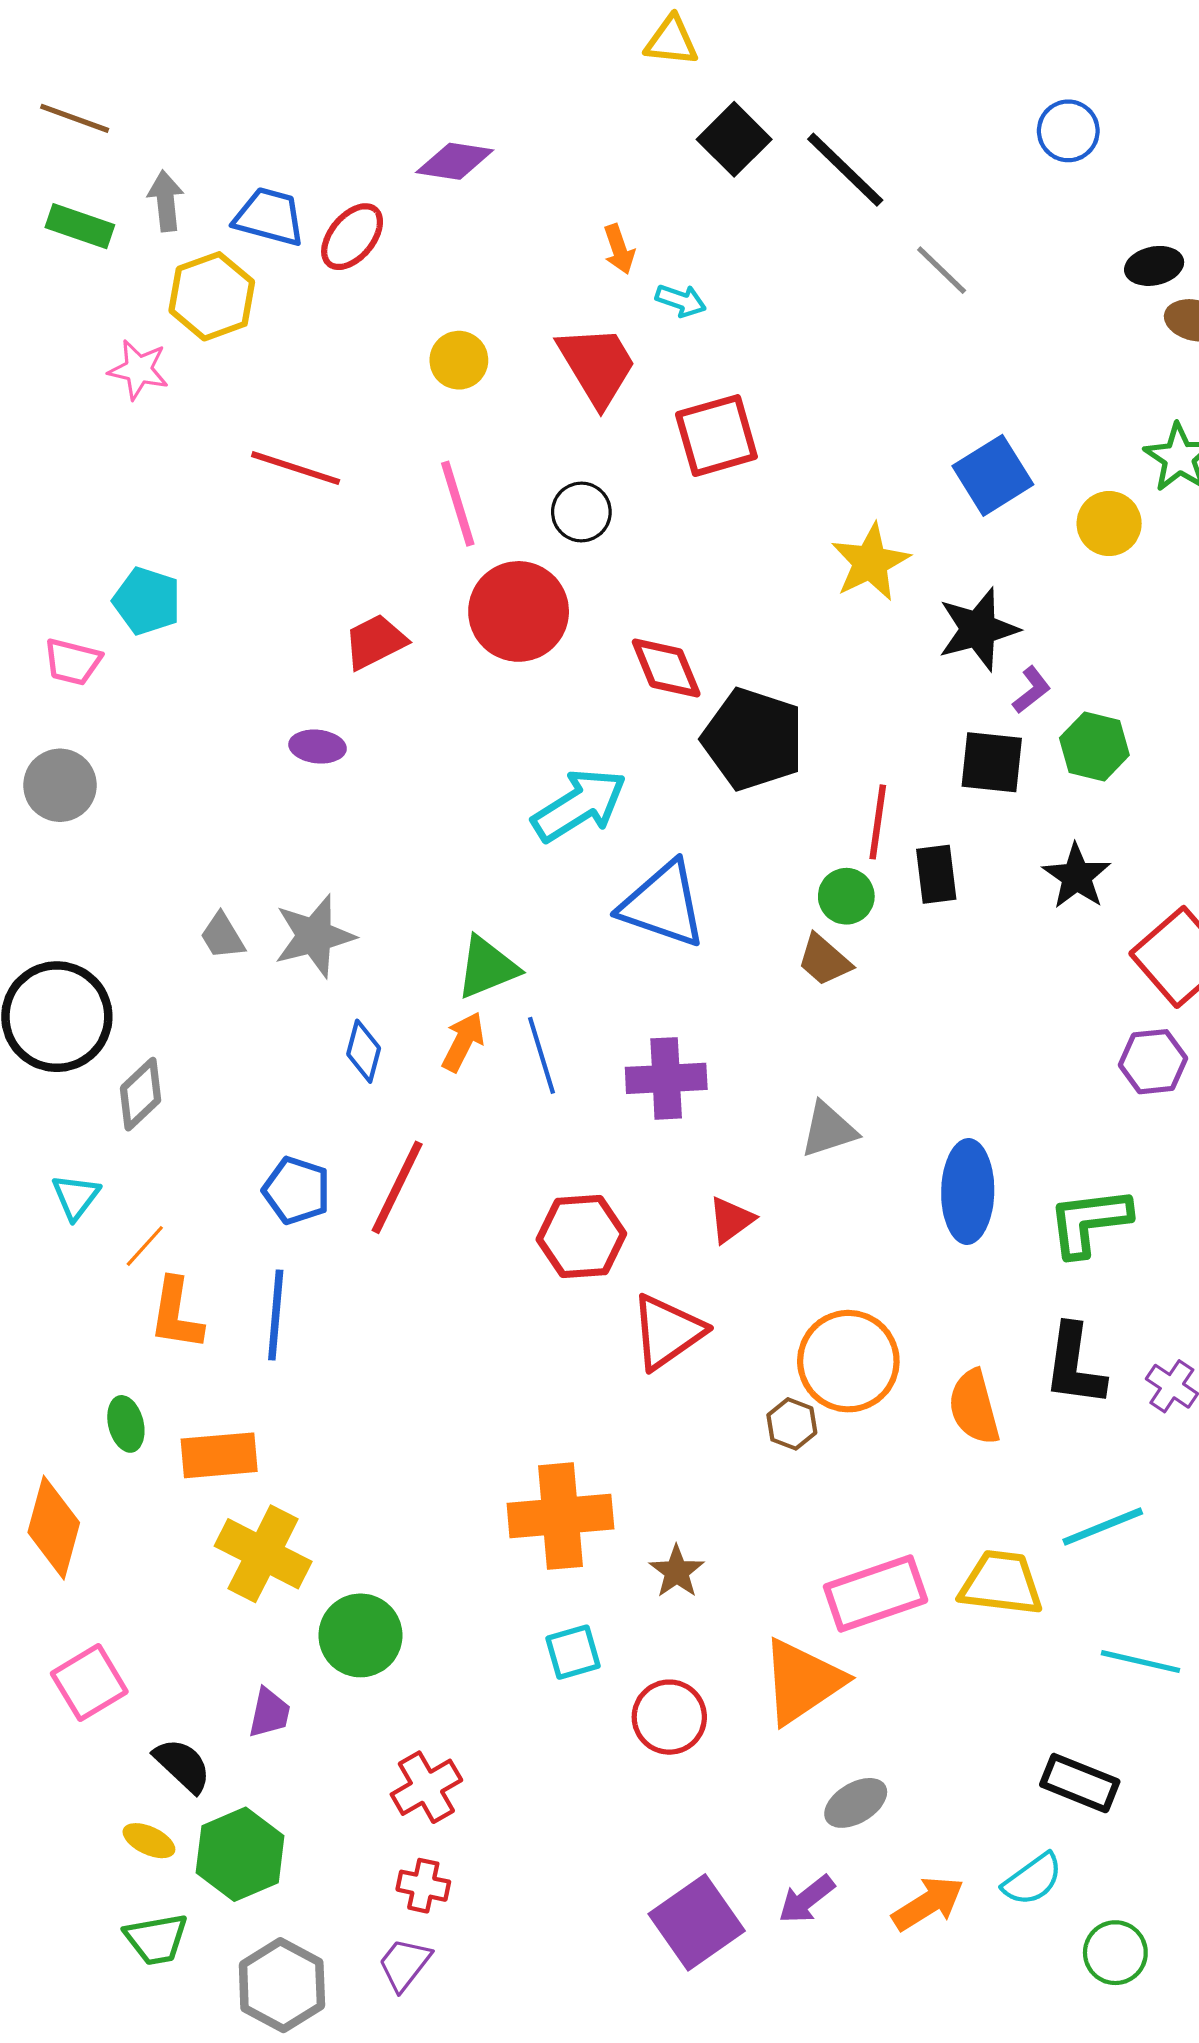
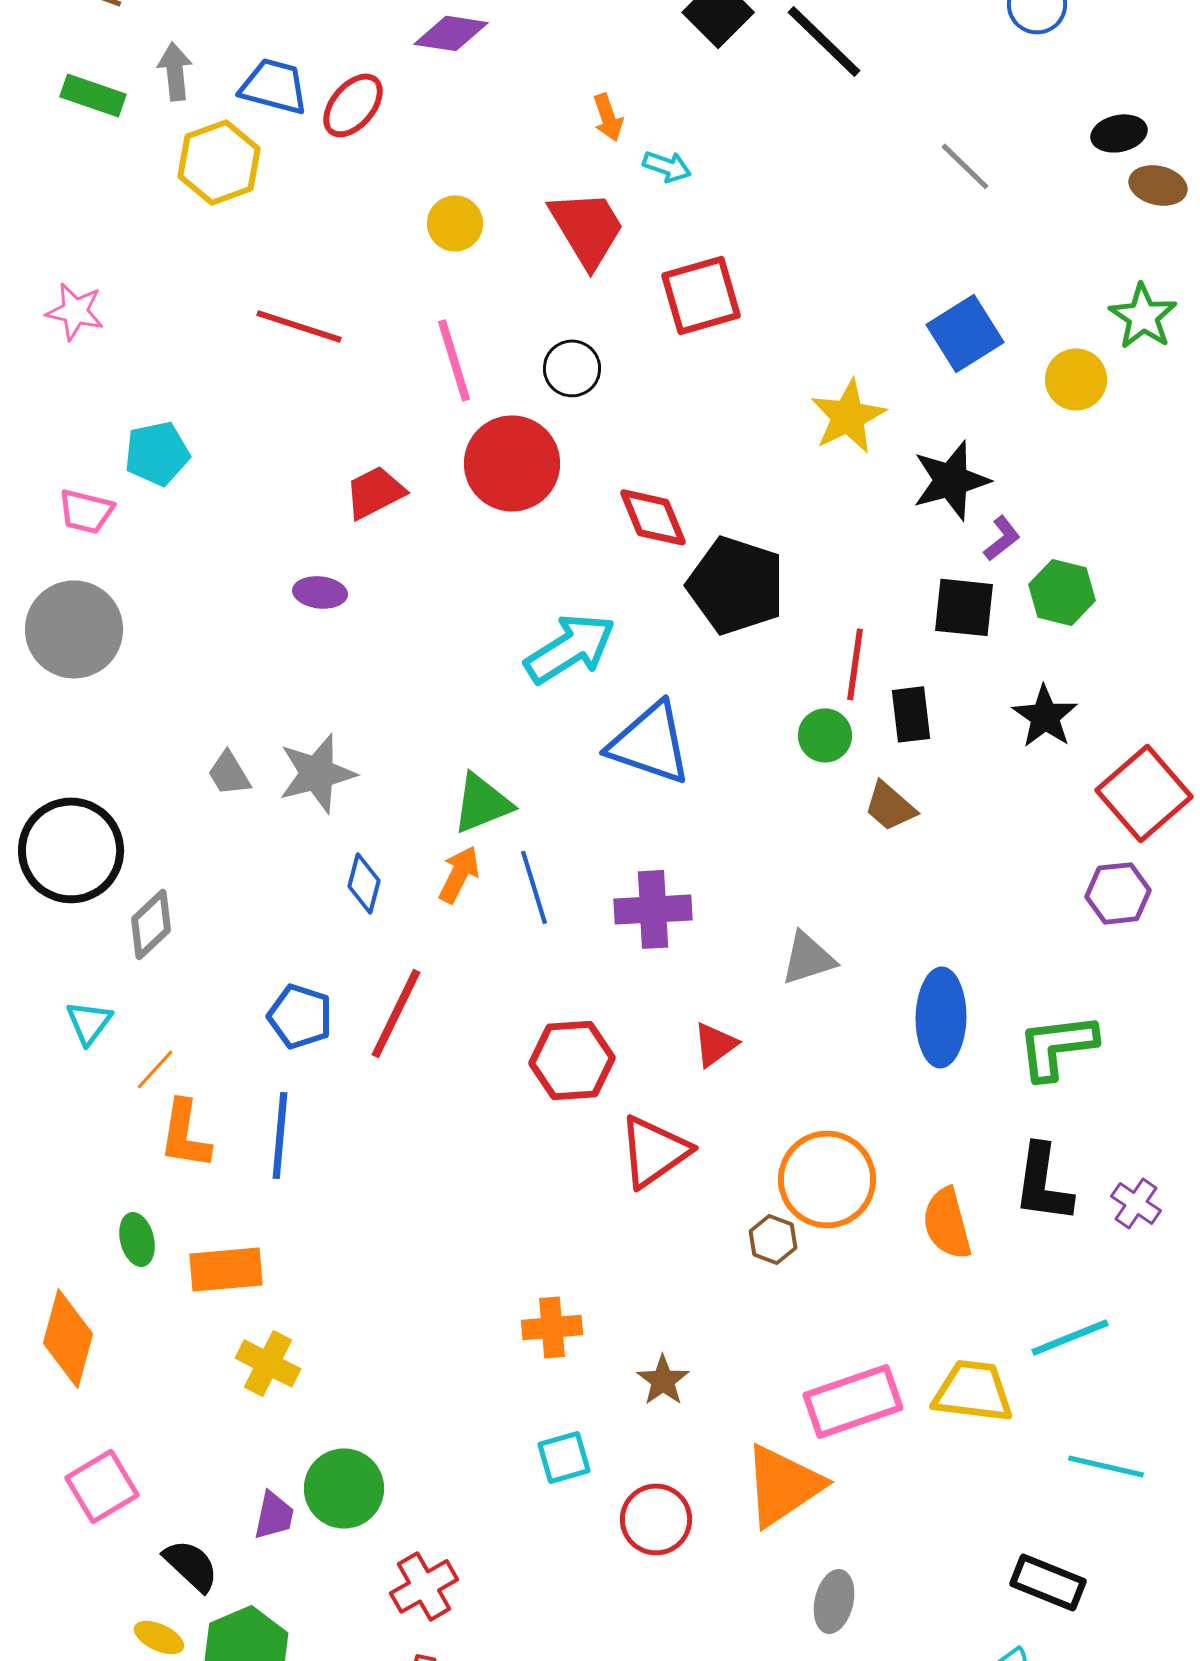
gray line: (942, 270) -> (965, 166), moved
pink star: (138, 370) -> (75, 311), moved
cyan pentagon: (147, 601) -> (157, 453), turned -30
gray circle: (60, 785) -> (74, 629), size x1.4
brown trapezoid: (824, 960) -> (890, 806), moved
orange cross: (560, 1516) -> (552, 1327), size x0.6
yellow cross: (263, 1554) -> (268, 1363), size x0.7
green circle: (360, 1635) -> (344, 1488), moved
gray ellipse: (856, 1803) -> (834, 1601), turned -46

